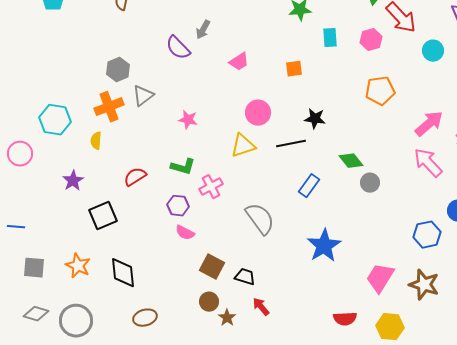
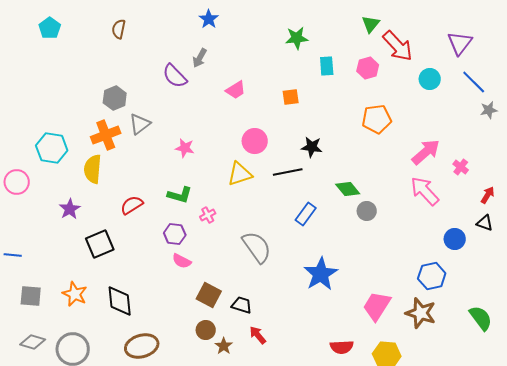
yellow semicircle: (96, 141) -> (93, 169), size x1.6
pink cross: (211, 187) -> (208, 215), size x0.7
blue hexagon: (427, 235) -> (432, 276), moved
brown ellipse: (145, 318) -> (142, 346), size x1.4

